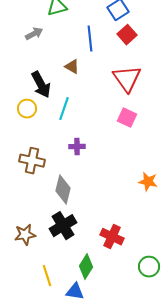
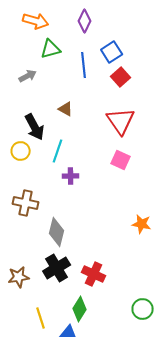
blue line: (90, 39) -> (84, 65), moved
purple cross: (77, 147) -> (71, 176), moved
red cross: (112, 237) -> (94, 274), moved

